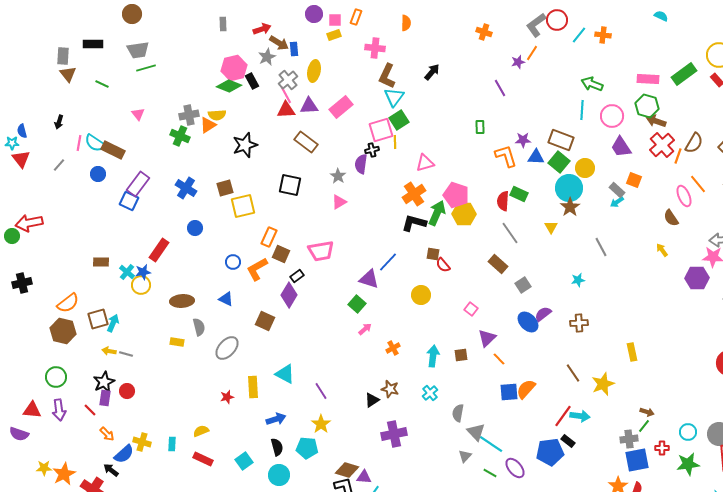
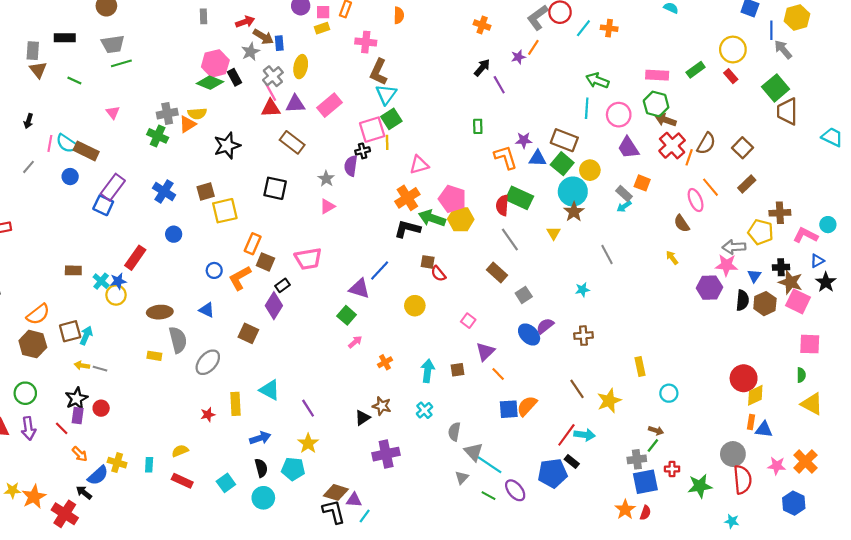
black arrow: (432, 72) -> (482, 68), moved
green rectangle: (684, 74) -> (696, 70), size x0.7
green rectangle: (519, 194) -> (519, 198), size x1.4
green arrow: (437, 213) -> (432, 218), turned -95
gray semicircle: (199, 327) -> (178, 340), size x1.4
cyan circle: (688, 432) -> (669, 393), moved

